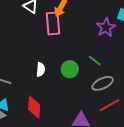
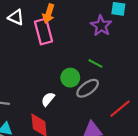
white semicircle: (41, 69) -> (48, 99), moved, turned -136
gray ellipse: (103, 83) -> (88, 88), moved

